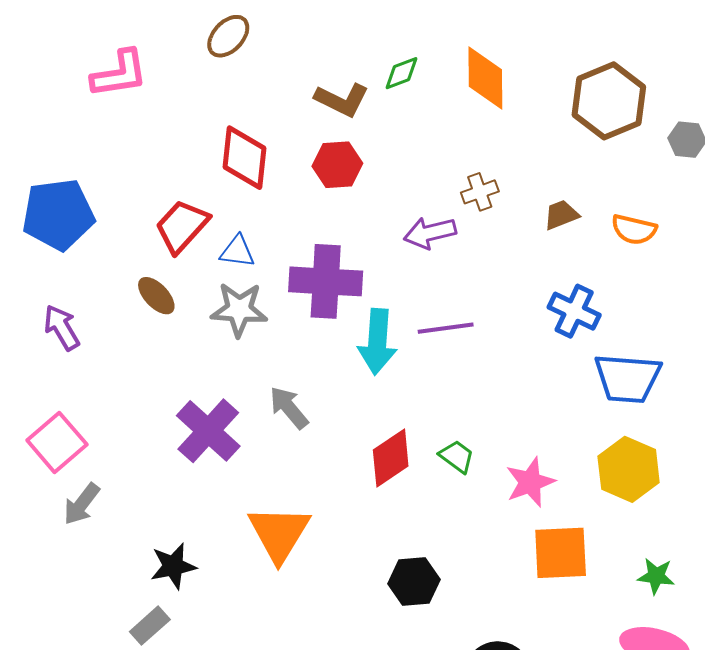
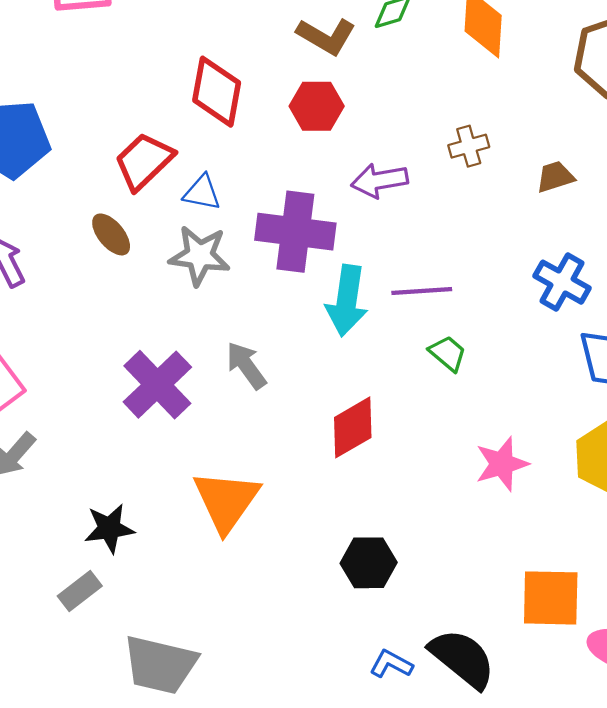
purple arrow: (430, 233) -> (380, 180), moved
green trapezoid: (457, 456) -> (448, 353), moved
orange square: (561, 553) -> (551, 598), moved

